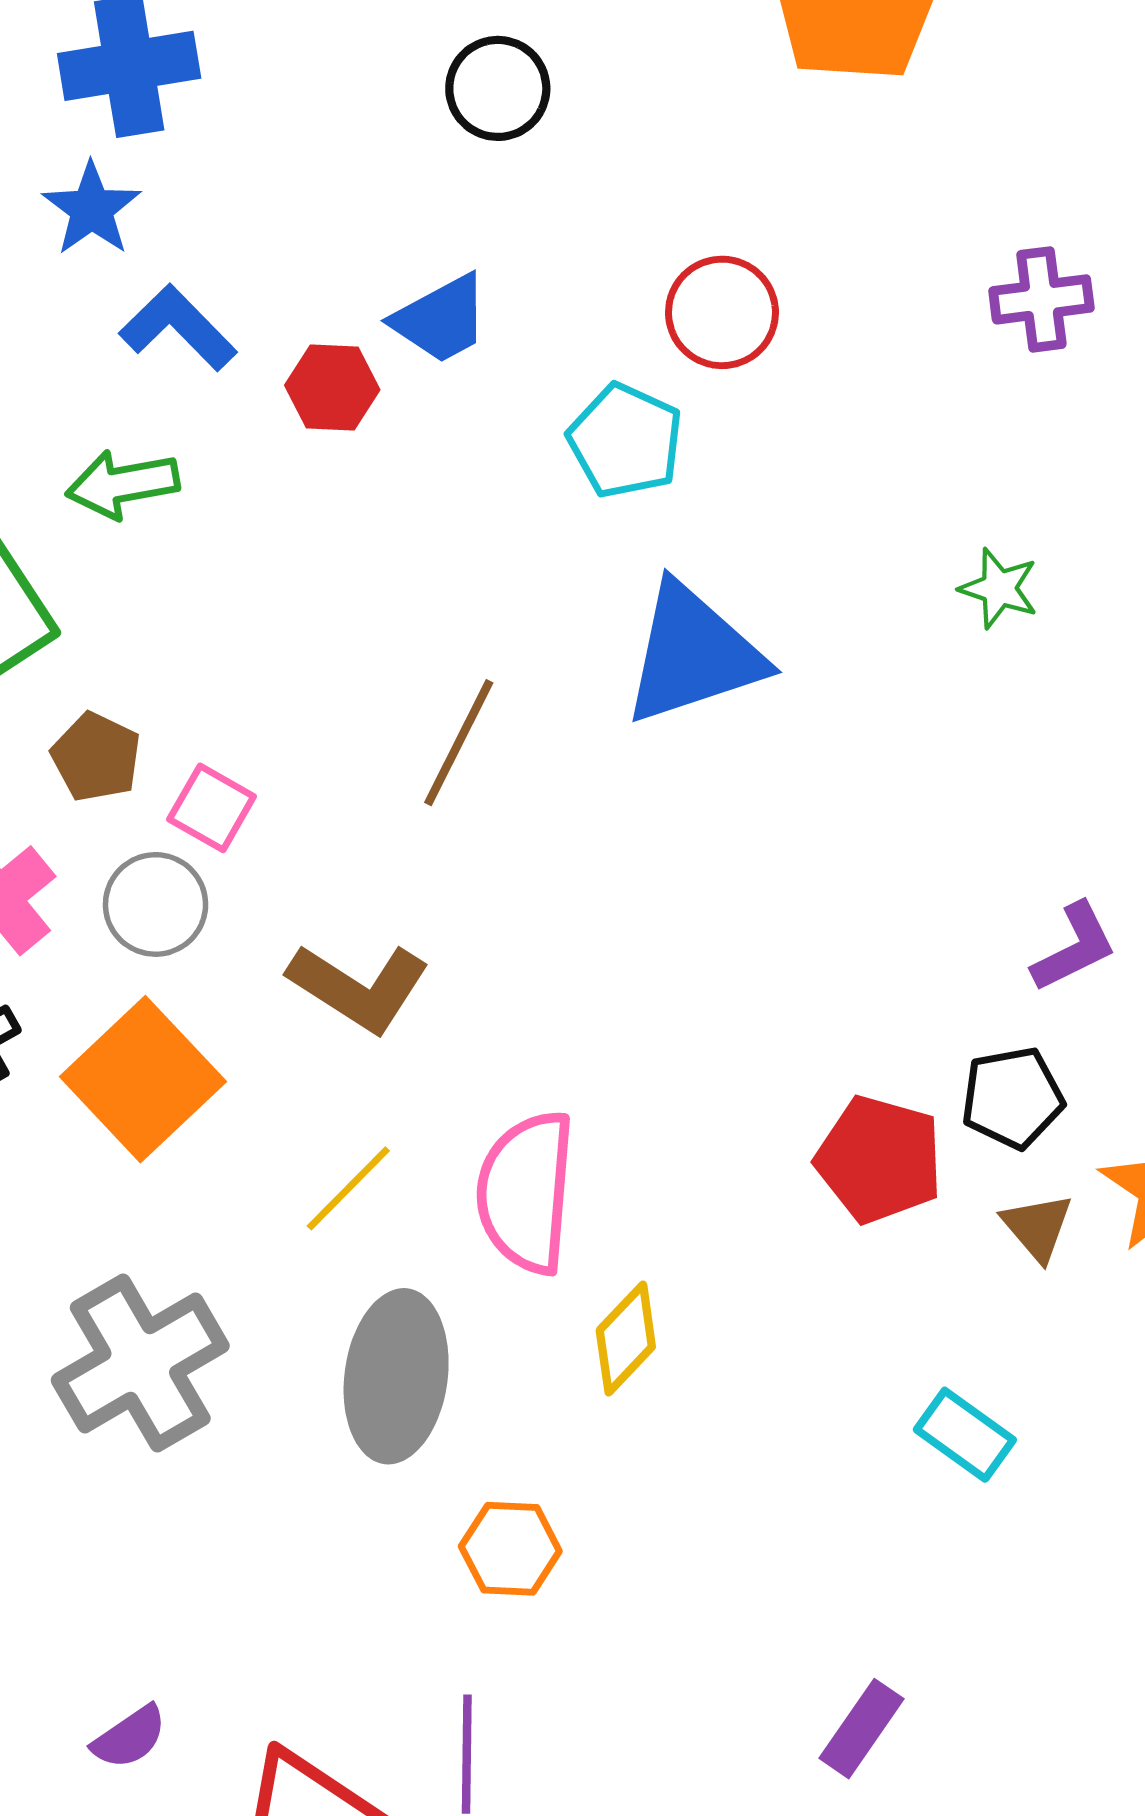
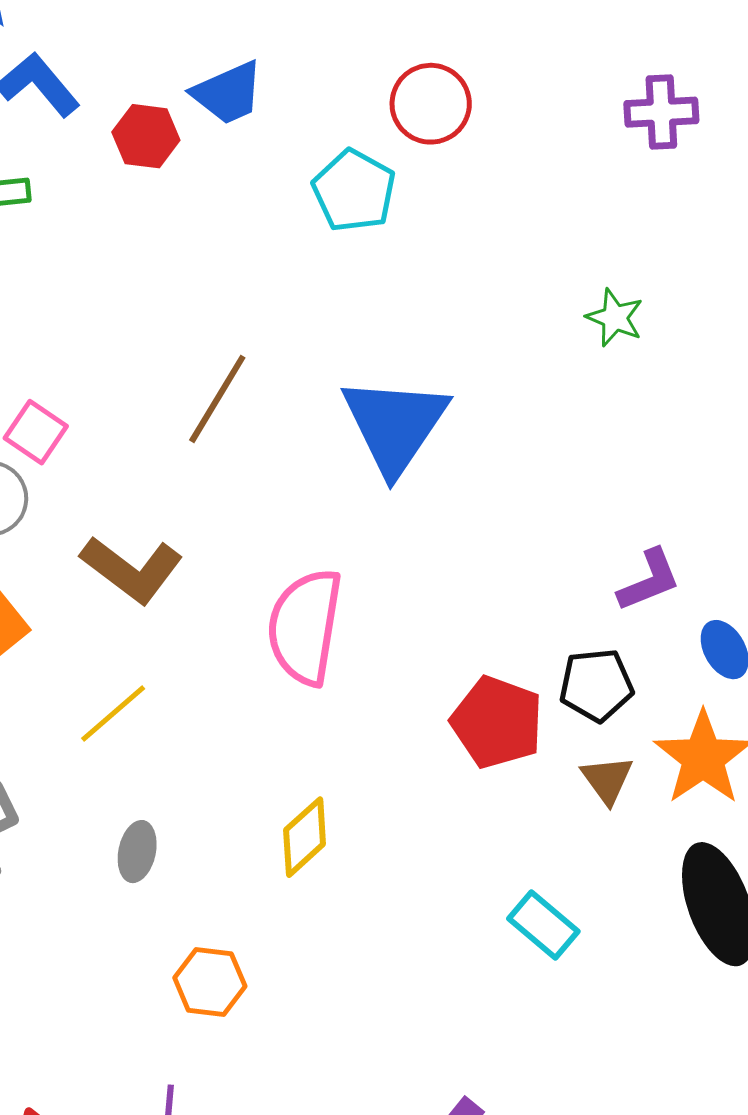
blue triangle: (693, 654) -> (395, 425), moved, turned -42
pink semicircle: (526, 1192) -> (305, 627), moved
gray ellipse: (396, 1376) -> (137, 852), size x0.5

